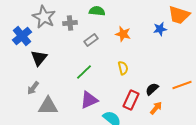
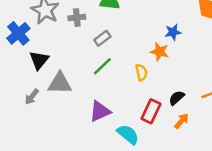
blue star: (160, 29) -> (173, 32), moved
orange star: (123, 34) -> (160, 52), moved
green line: (84, 72) -> (102, 66), moved
gray triangle: (48, 106) -> (60, 83), moved

